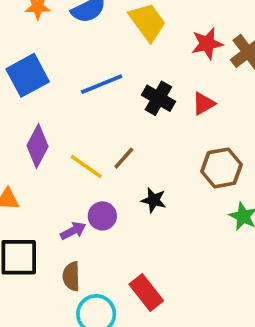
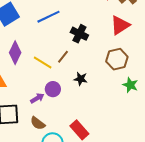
black cross: (158, 98) -> (79, 34), moved
red triangle: (204, 104) -> (120, 25), moved, size x1.5
brown semicircle: (71, 276) -> (38, 123), turned -49

